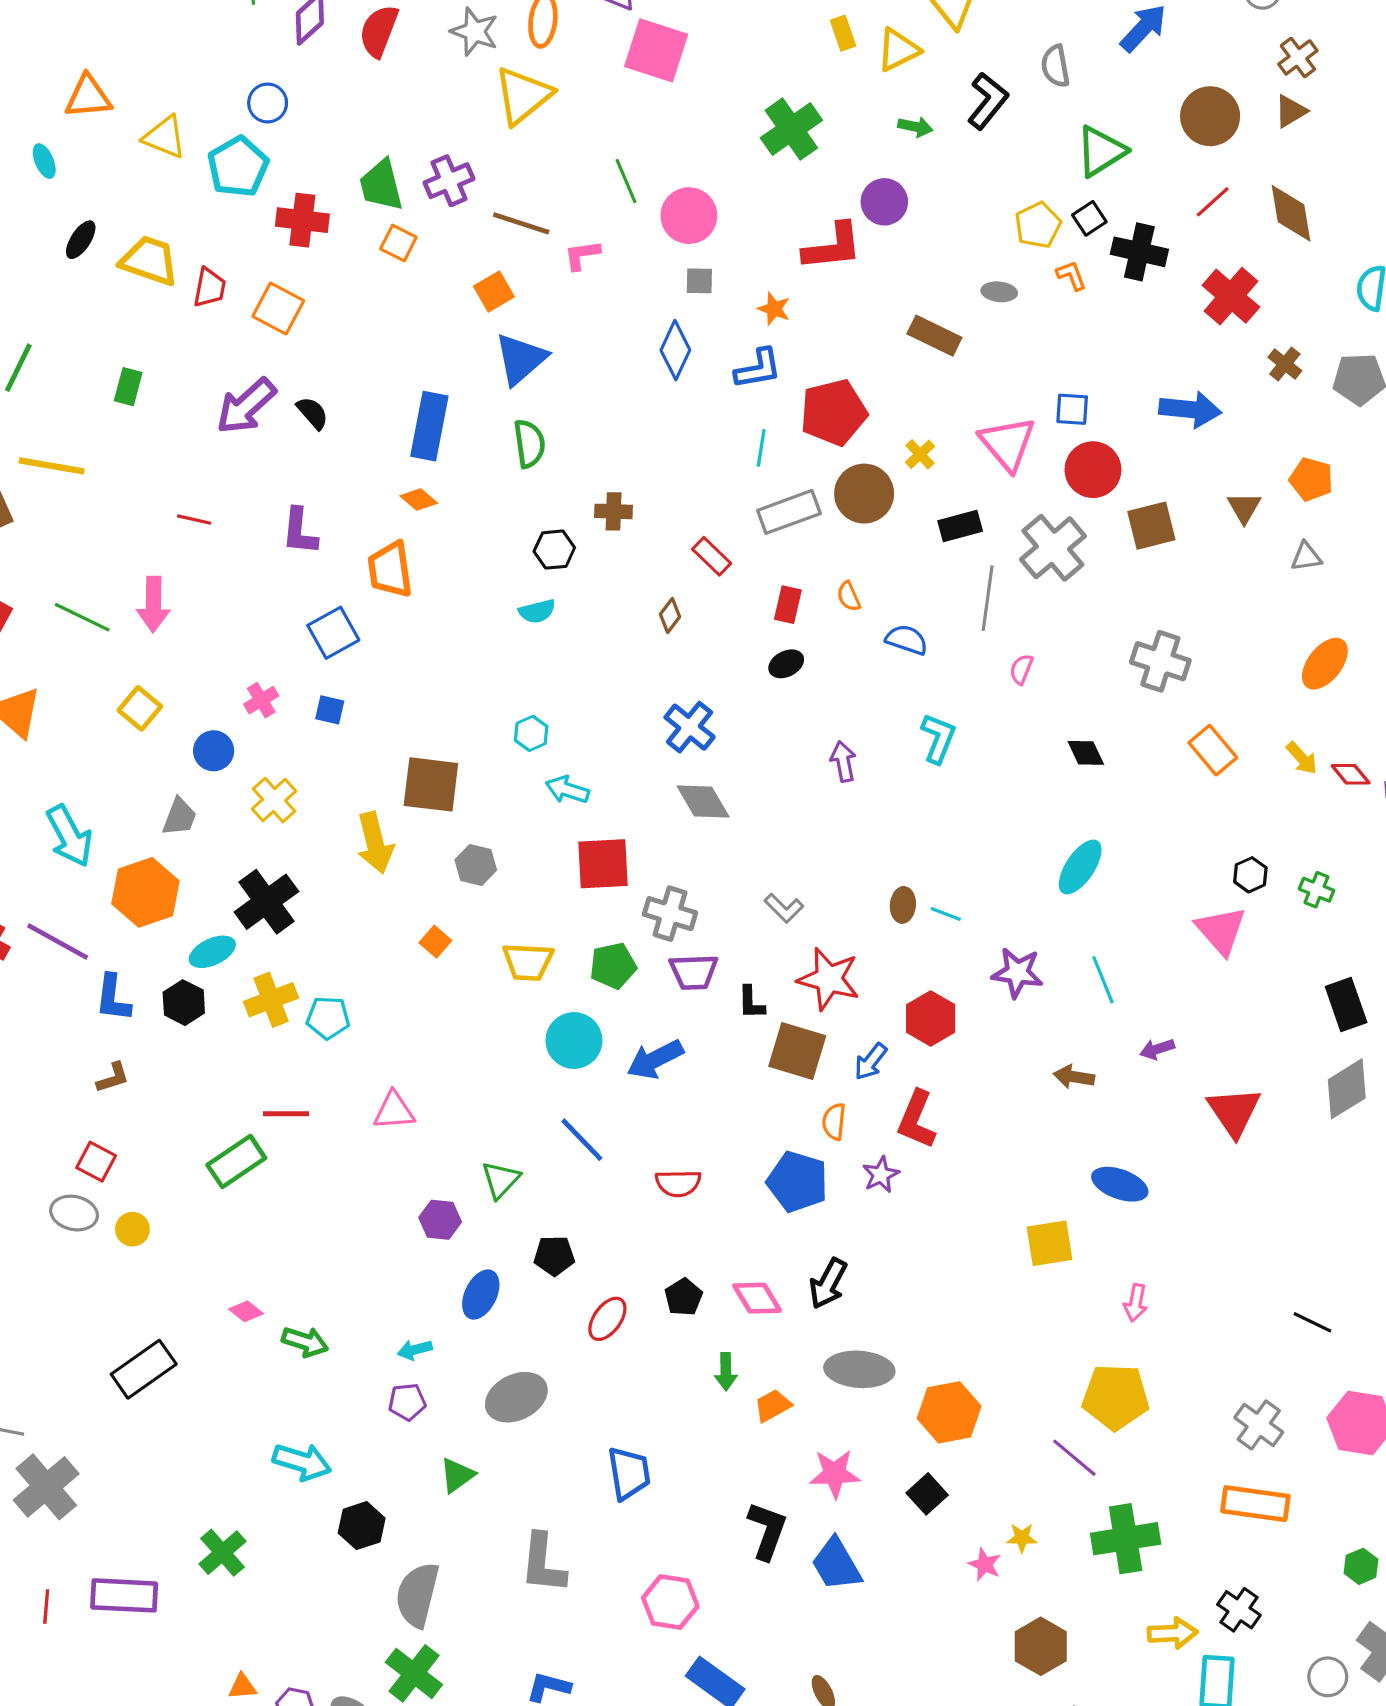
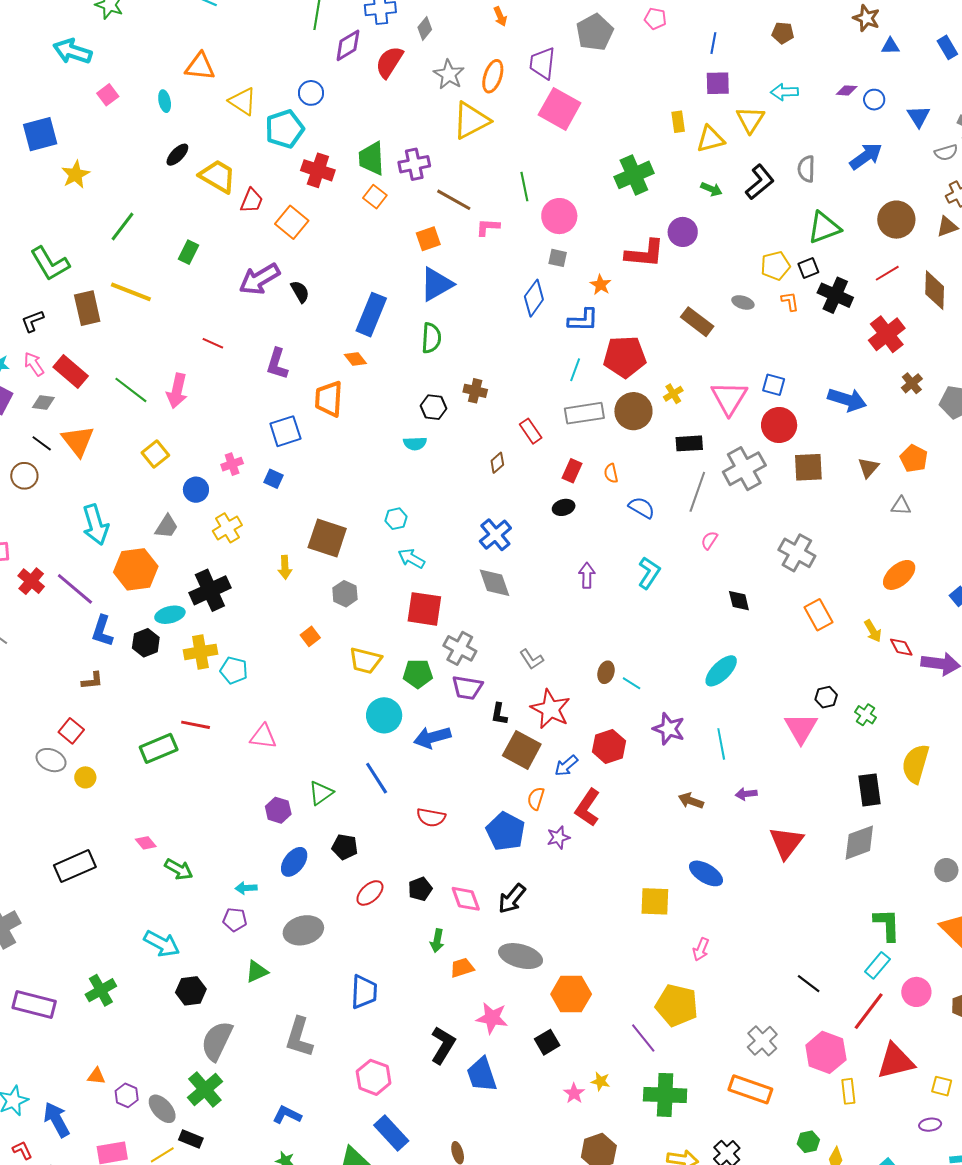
yellow arrow: (375, 843) -> (285, 567), size x0.6

